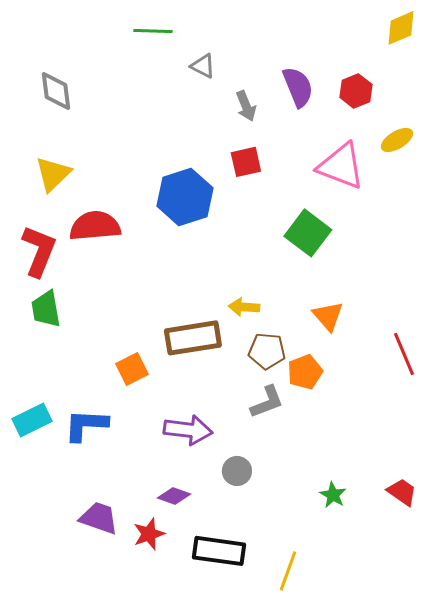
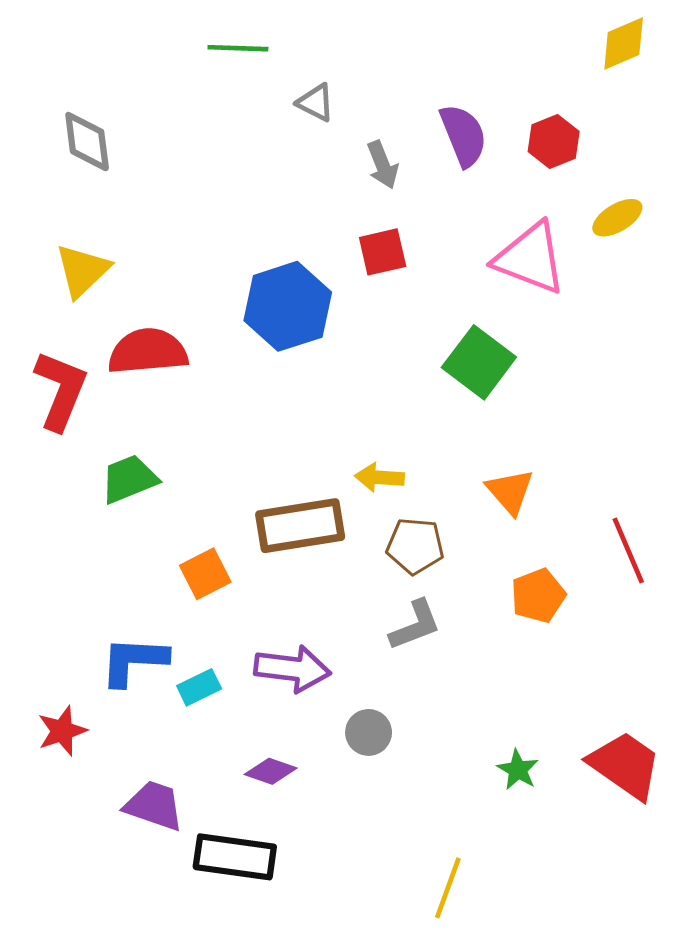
green trapezoid: (46, 309) -> (129, 479), moved, turned 78
orange pentagon: (305, 372) -> (538, 596), moved
cyan rectangle: (32, 420) -> (199, 687), moved, size x0.7
red trapezoid: (402, 492) -> (625, 765), size x1.6
red star: (149, 534) -> (62, 731), moved
black rectangle: (219, 551) -> (235, 857), moved

